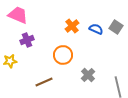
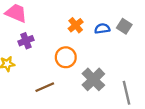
blue semicircle: (96, 29) -> (102, 29), turned -32
gray cross: (88, 75) -> (93, 79), size x1.5

